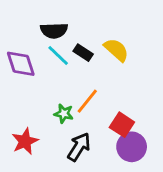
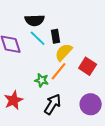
yellow semicircle: (116, 50) -> (64, 52), moved, turned -90
black rectangle: (83, 53) -> (56, 36), turned 48
red square: (122, 125) -> (88, 66), moved

